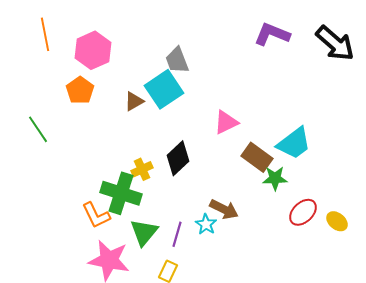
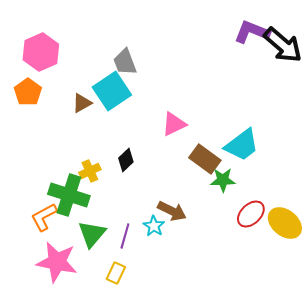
purple L-shape: (272, 34) -> (252, 32), moved
black diamond: (178, 158) -> (126, 160), size x0.7
orange L-shape: (96, 215) -> (44, 217), turned 88
yellow ellipse: (337, 221) -> (285, 223), size x1.6

